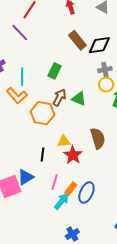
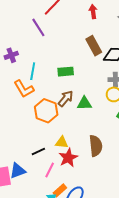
green rectangle: (55, 71) -> (66, 72), turned 49
green triangle: (79, 99) -> (84, 103), turned -35
black line: (43, 154) -> (38, 151), turned 48
pink line: (55, 182) -> (50, 170), moved

